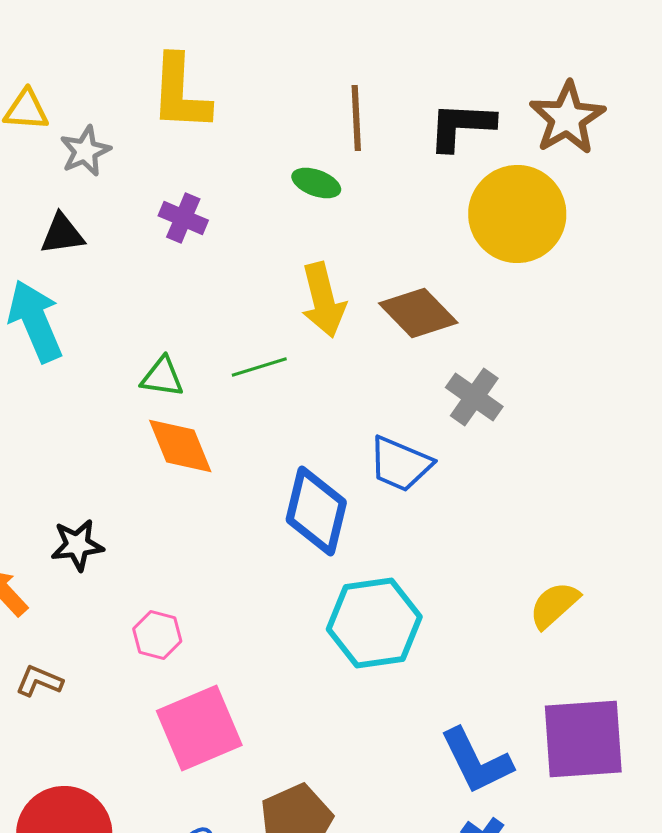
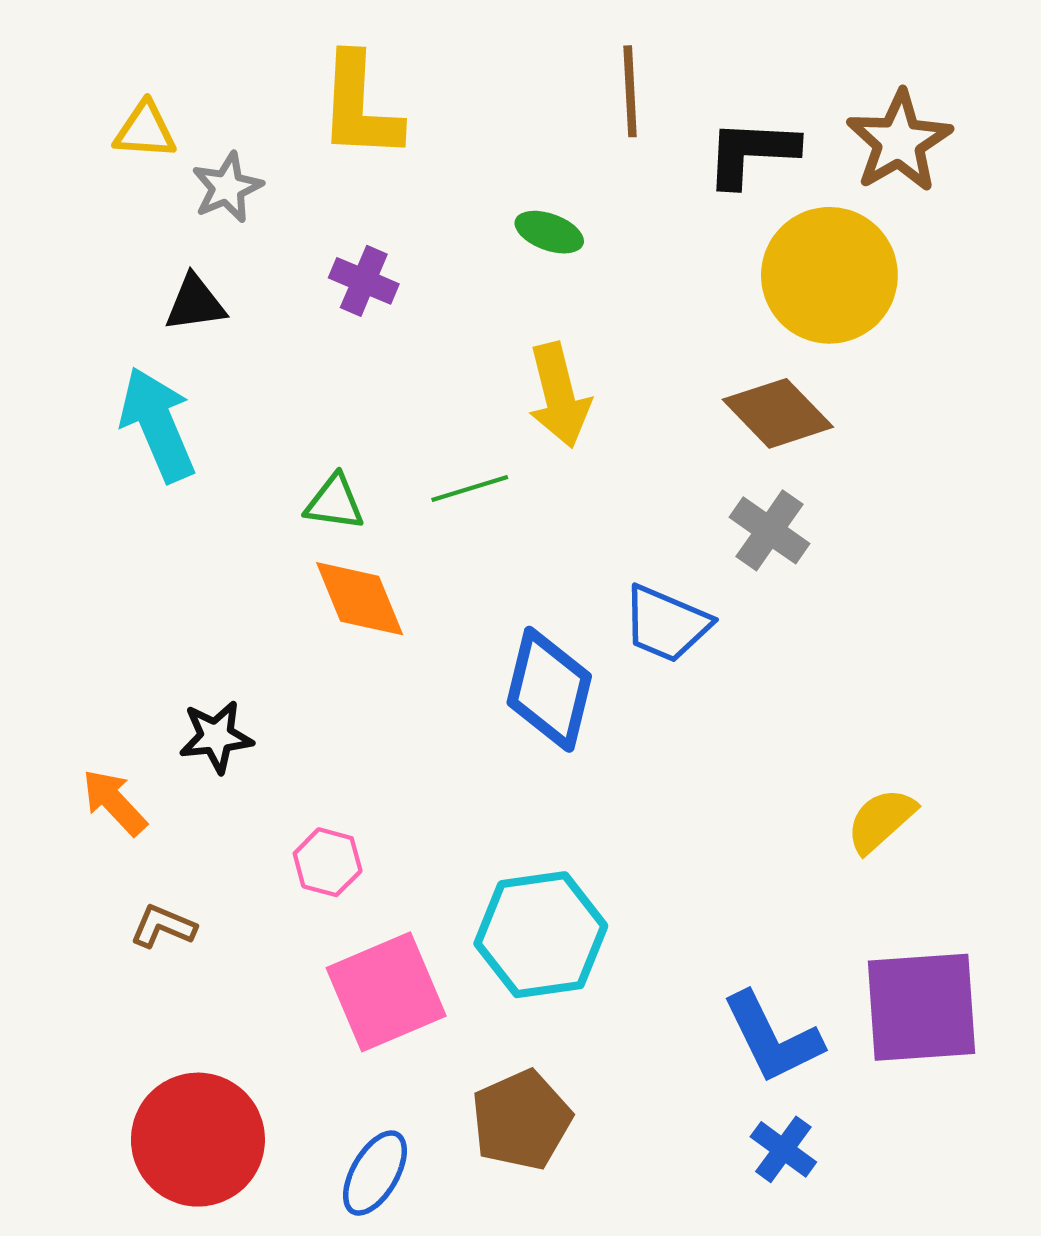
brown line: (356, 118) -> (630, 91), moved
brown diamond: (418, 313) -> (778, 413), moved
cyan hexagon: (374, 623) -> (541, 935), moved

